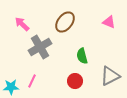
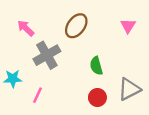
pink triangle: (109, 22) -> (128, 26), turned 40
red circle: (75, 81) -> (97, 97), moved
cyan star: (11, 87) -> (13, 79), moved

